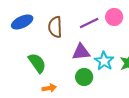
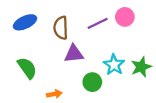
purple triangle: (81, 52) -> (74, 54), moved
green semicircle: (37, 63) -> (27, 68), moved

